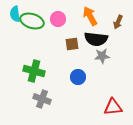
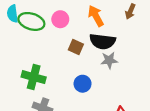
brown arrow: (118, 22) -> (130, 11), moved
brown square: (72, 44) -> (76, 47), turned 32

